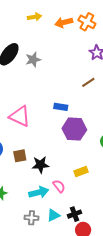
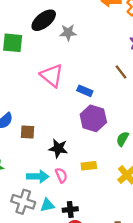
brown line: (88, 82) -> (121, 72), turned 72
pink triangle: (20, 116) -> (52, 75), moved
black star: (40, 165) -> (58, 148), moved
gray cross: (32, 218) -> (23, 202), size x1.5

